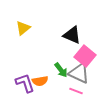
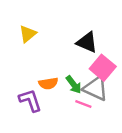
orange semicircle: (40, 81) -> (48, 83), moved
pink line: (76, 91) -> (83, 104), moved

